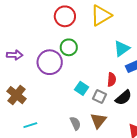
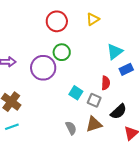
yellow triangle: (101, 15) -> (93, 19), size x0.6
black semicircle: (123, 98) -> (119, 112), moved
brown triangle: (98, 120) -> (94, 124), turned 36
cyan line: (30, 125) -> (12, 127), moved

